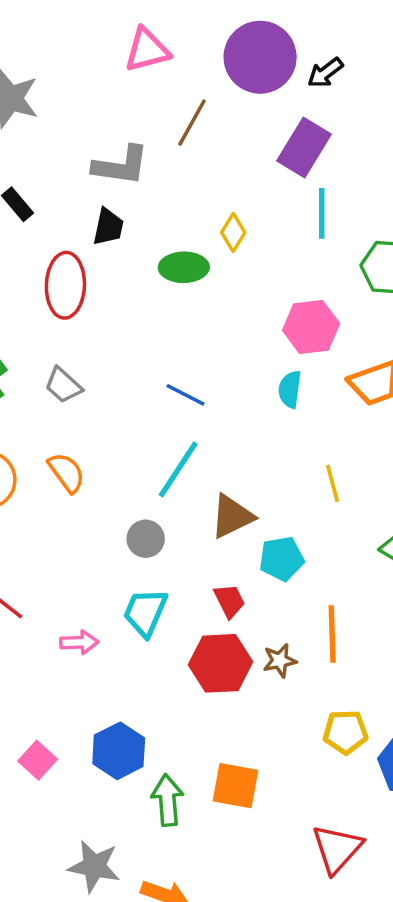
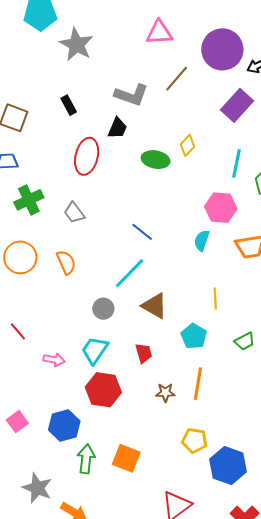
cyan line: (322, 213) -> (236, 163), moved
brown triangle: (232, 516) -> (155, 306), turned 44
cyan pentagon: (281, 559) -> (194, 336), moved, turned 30
red hexagon: (221, 663) -> (103, 390), moved

